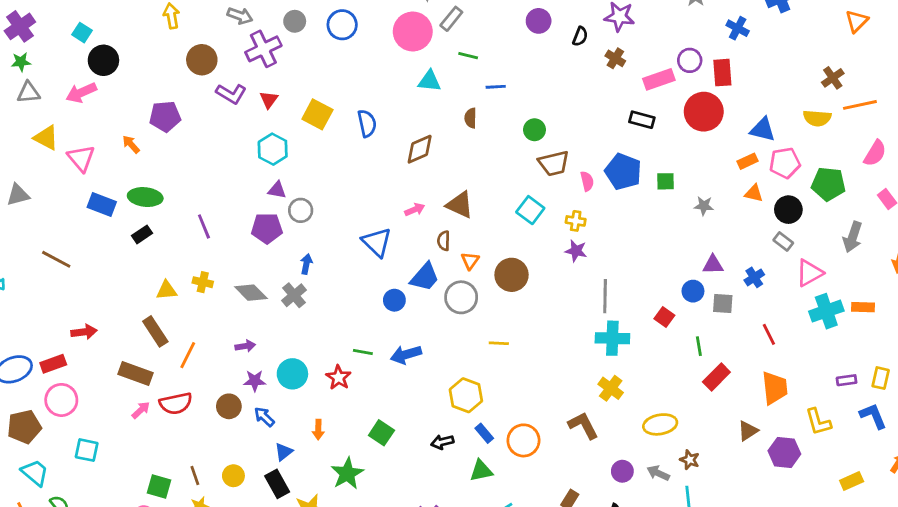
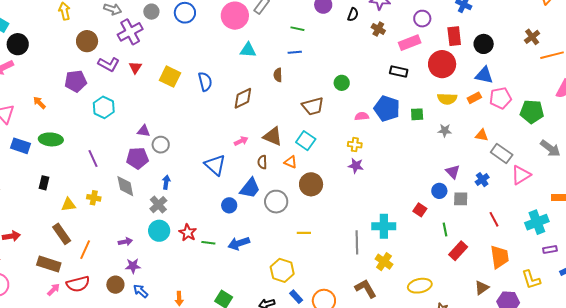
green line: (468, 56) -> (297, 29), moved
purple circle: (690, 60) -> (422, 19), moved
purple pentagon: (165, 116) -> (76, 81), moved
yellow semicircle: (817, 118) -> (447, 99), moved
green circle: (535, 130) -> (342, 83), moved
cyan hexagon: (273, 149) -> (104, 107), moved
brown trapezoid: (554, 163) -> (313, 106), moved
pink semicircle: (587, 181) -> (362, 116), turned -80
orange triangle: (754, 193) -> (482, 135), moved
cyan square: (530, 210) -> (306, 141), moved
black circle: (788, 210) -> (484, 44), moved
black rectangle: (142, 234) -> (44, 183), moved, turned -40
gray arrow: (853, 237) -> (550, 148), turned -70
gray rectangle: (783, 242) -> (502, 153), size x1.5
orange triangle: (470, 261) -> (291, 162), moved, turned -40
purple triangle: (713, 265) -> (453, 172), turned 49
gray diamond: (251, 293) -> (125, 186), moved, turned 35
gray line: (605, 296) -> (357, 242), moved
cyan cross: (826, 311) -> (537, 222), moved
cyan circle: (292, 374) -> (159, 231), moved
red star: (338, 377) -> (188, 233), moved

